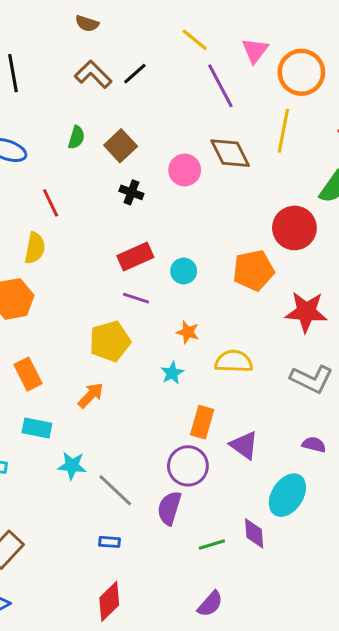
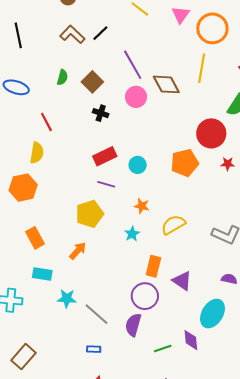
purple line: (220, 86) -> (133, 65), moved
red star: (306, 312) -> (228, 164), moved, size x0.5
yellow semicircle: (234, 361) -> (173, 225), turned -30

